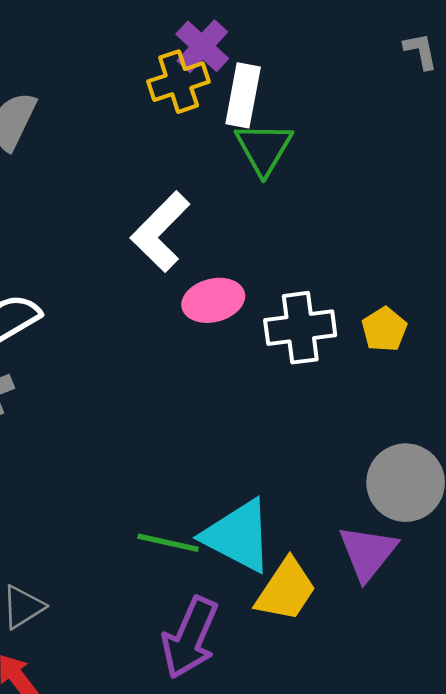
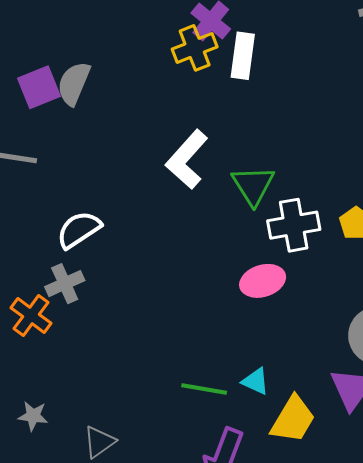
green triangle: (264, 148) -> (253, 185), moved
pink ellipse: (213, 300) -> (263, 281), moved
cyan triangle: (238, 536) -> (256, 381), size x0.5

